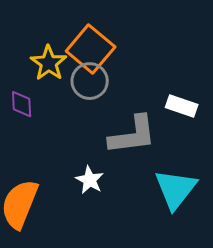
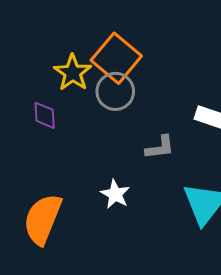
gray L-shape: (133, 135) -> (160, 147), size x0.6

